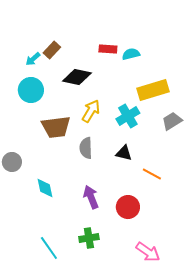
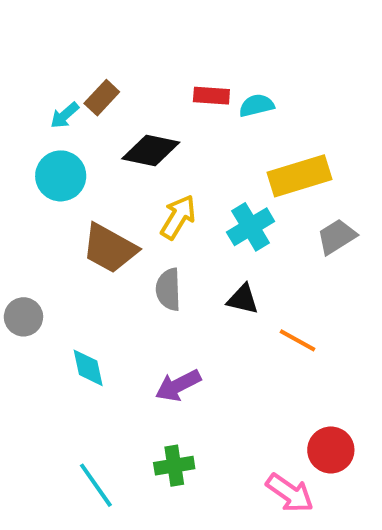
brown trapezoid: (56, 127) -> (110, 248), turned 36
purple arrow: (91, 197) -> (178, 385), turned -95
red circle: (128, 207) -> (331, 450), moved

